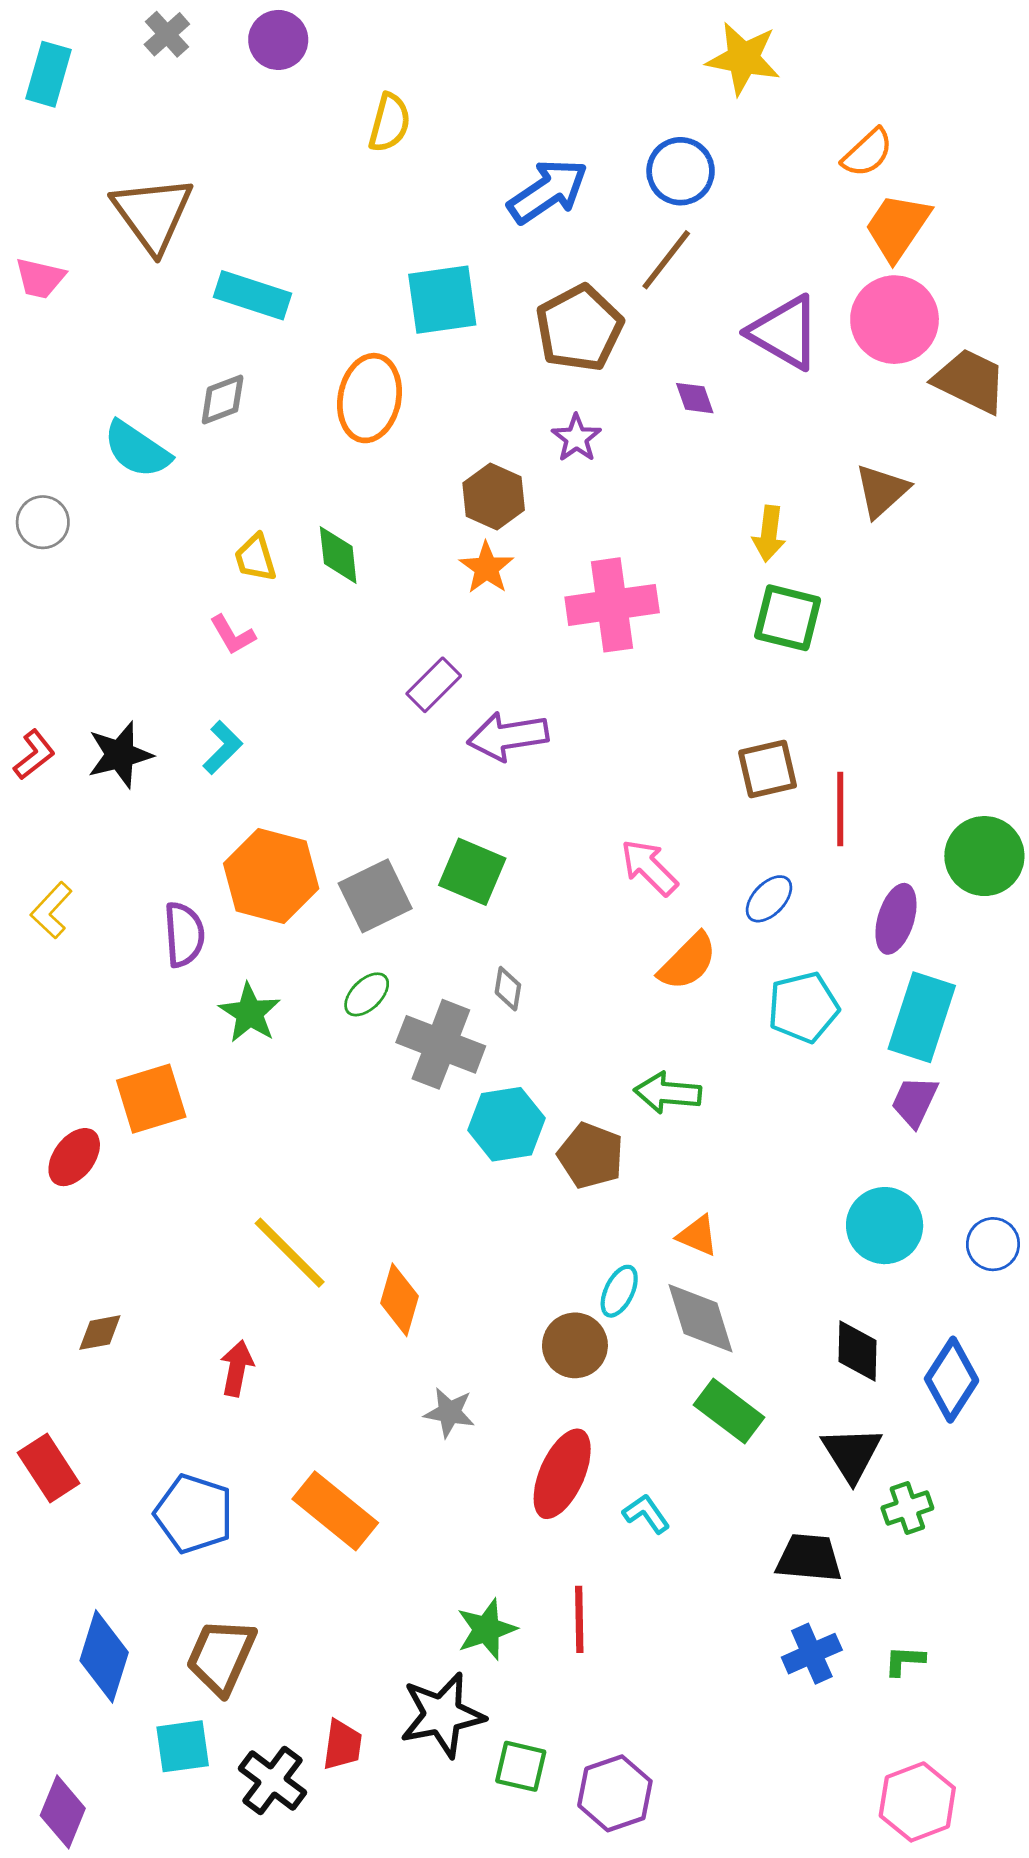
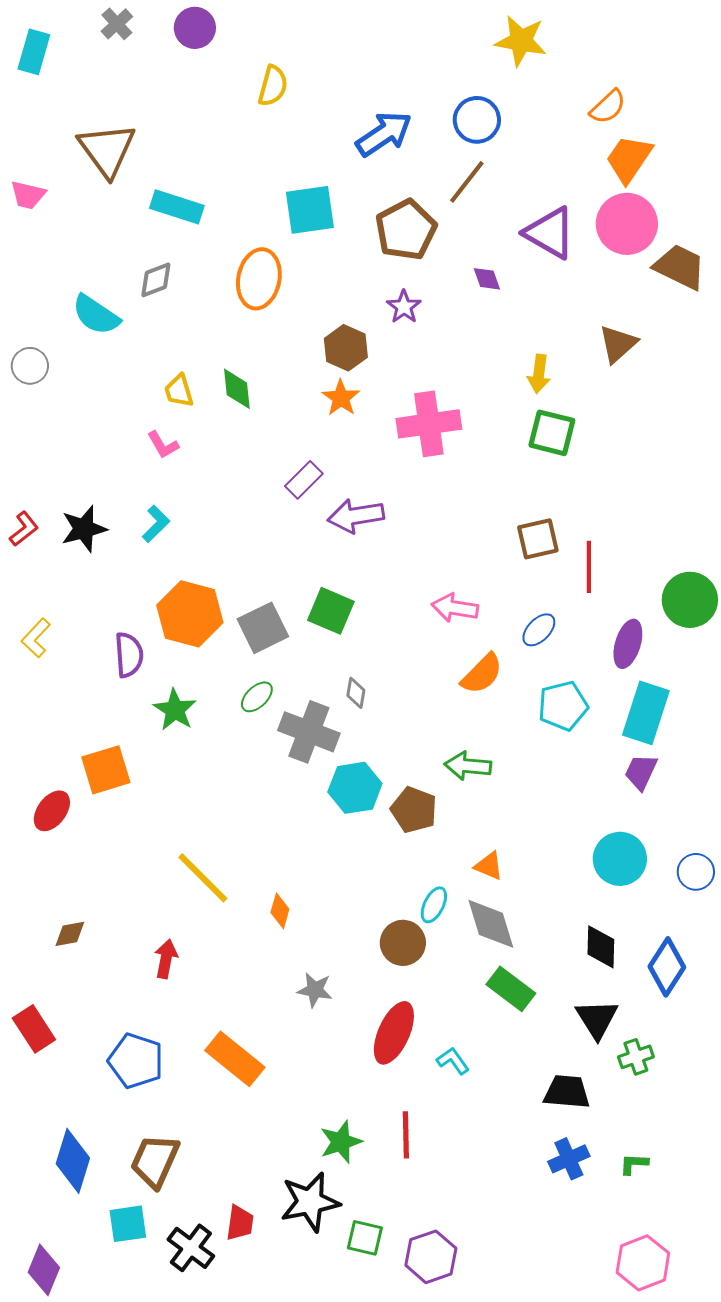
pink arrow: (649, 867) -> (455, 608), turned -36
orange diamond: (399, 1300) -> (280, 911), size x0.7

